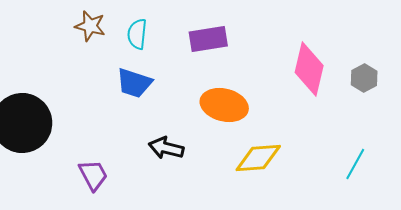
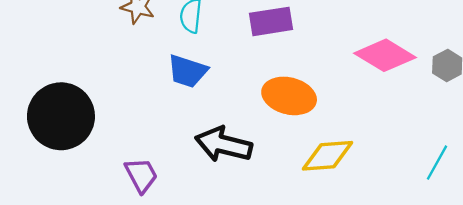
pink diamond: (309, 69) -> (385, 55), turned -72
black arrow: (166, 148) -> (224, 145), size x1.4

